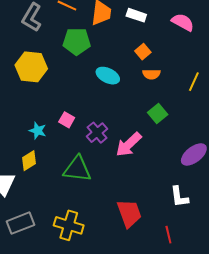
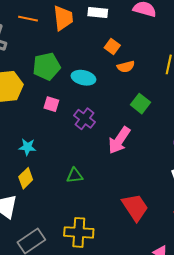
green pentagon: (77, 41) -> (47, 66), moved
pink square: (67, 120) -> (51, 104), moved
purple cross: (97, 133) -> (84, 119), moved
green triangle: (77, 169) -> (75, 176), size x0.6

